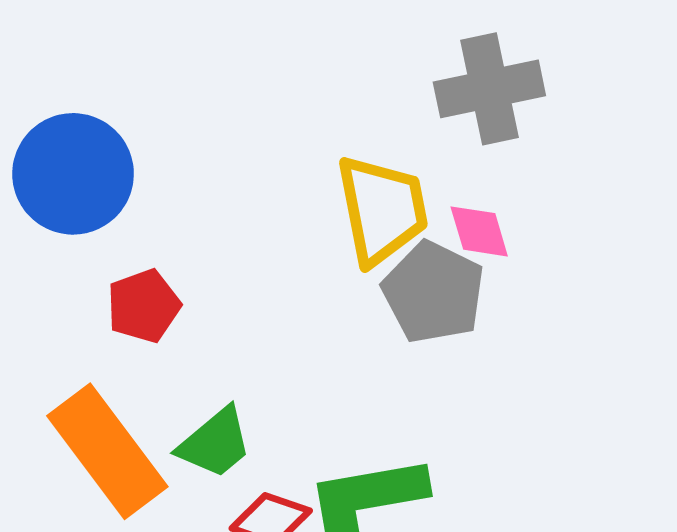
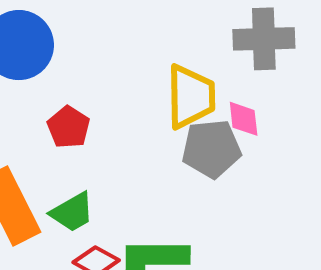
gray pentagon: (433, 292) -> (211, 149), turned 30
red pentagon: (144, 306) -> (69, 127), moved, turned -30

